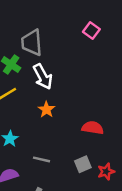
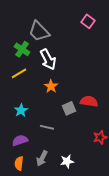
gray trapezoid: (32, 43) -> (39, 31), turned -40
gray square: (83, 164) -> (69, 108), moved

